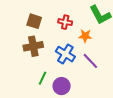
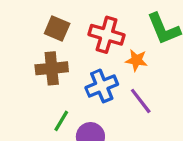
red cross: (65, 22) -> (107, 35), size x1.5
blue cross: (65, 54) -> (102, 86), turned 30

